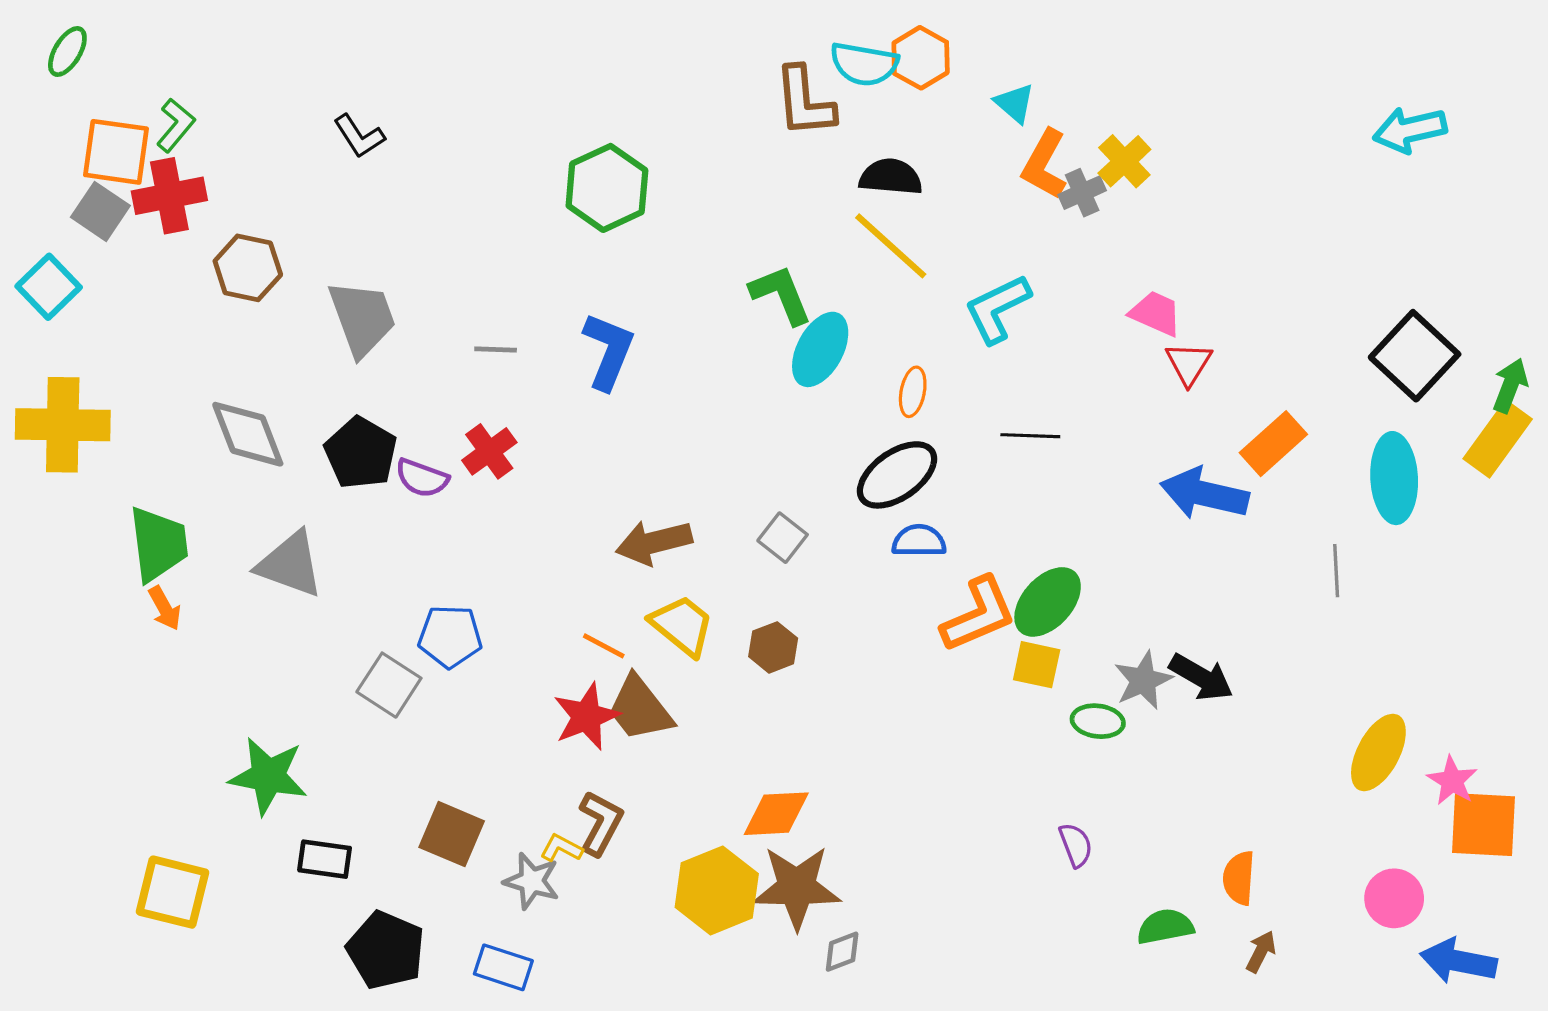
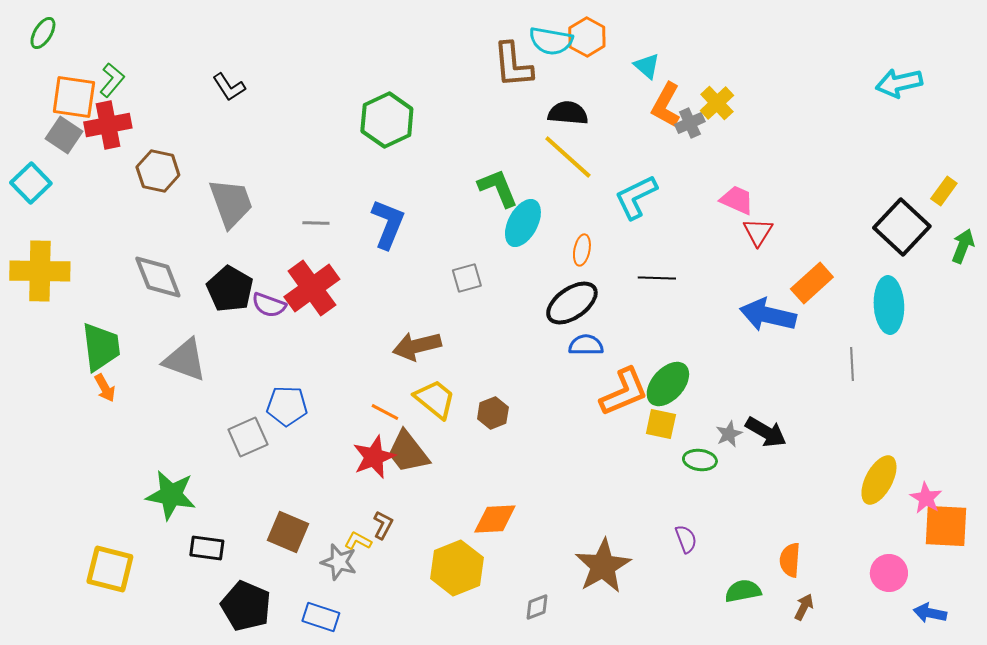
yellow rectangle: (1498, 439) -> (944, 191), moved, size x0.6
red cross: (489, 451) -> (312, 288), size x1.6
gray square: (783, 538) -> (467, 278), moved, turned 36
gray star: (1143, 680) -> (729, 434), size x0.7
gray square: (389, 685) -> (248, 437), turned 33
brown L-shape: (601, 823) -> (383, 525), size x0.7
brown star: (797, 887) -> (603, 566), moved, turned -30
blue arrow: (1458, 961) -> (930, 613), size x0.7

